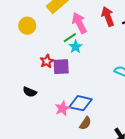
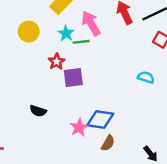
green line: (70, 38) -> (81, 42), turned 32
cyan star: (76, 47) -> (66, 33), moved
red star: (47, 61) -> (56, 62), moved

